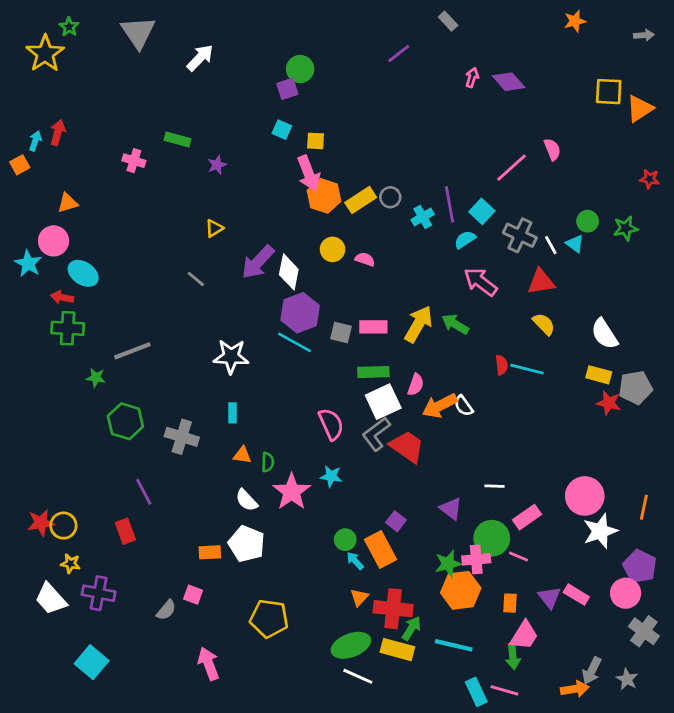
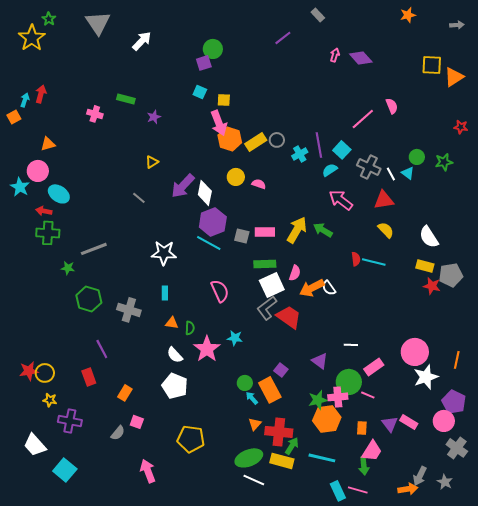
pink semicircle: (331, 424) -> (220, 291), moved
orange rectangle: (210, 552) -> (125, 393), moved, turned -56
white trapezoid: (51, 599) -> (35, 445), moved

